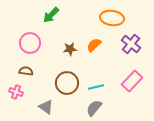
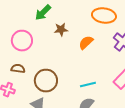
brown star: (70, 49) -> (61, 30), moved
brown circle: (67, 83) -> (46, 81), moved

